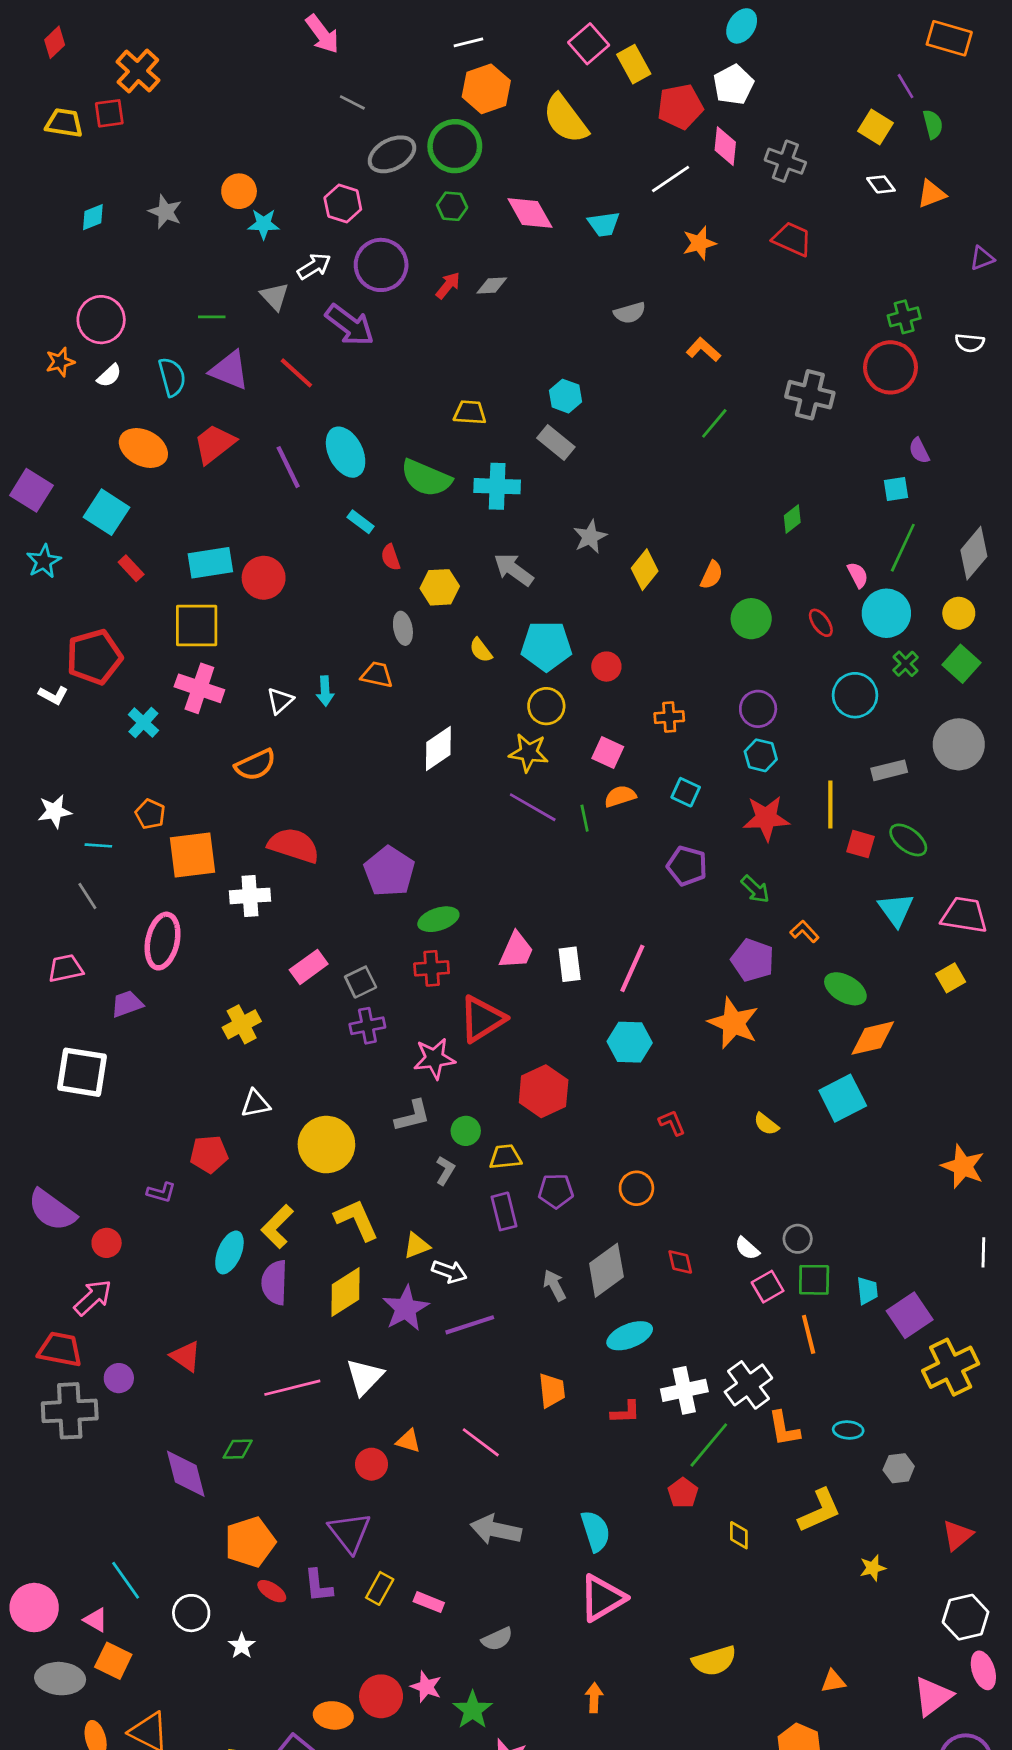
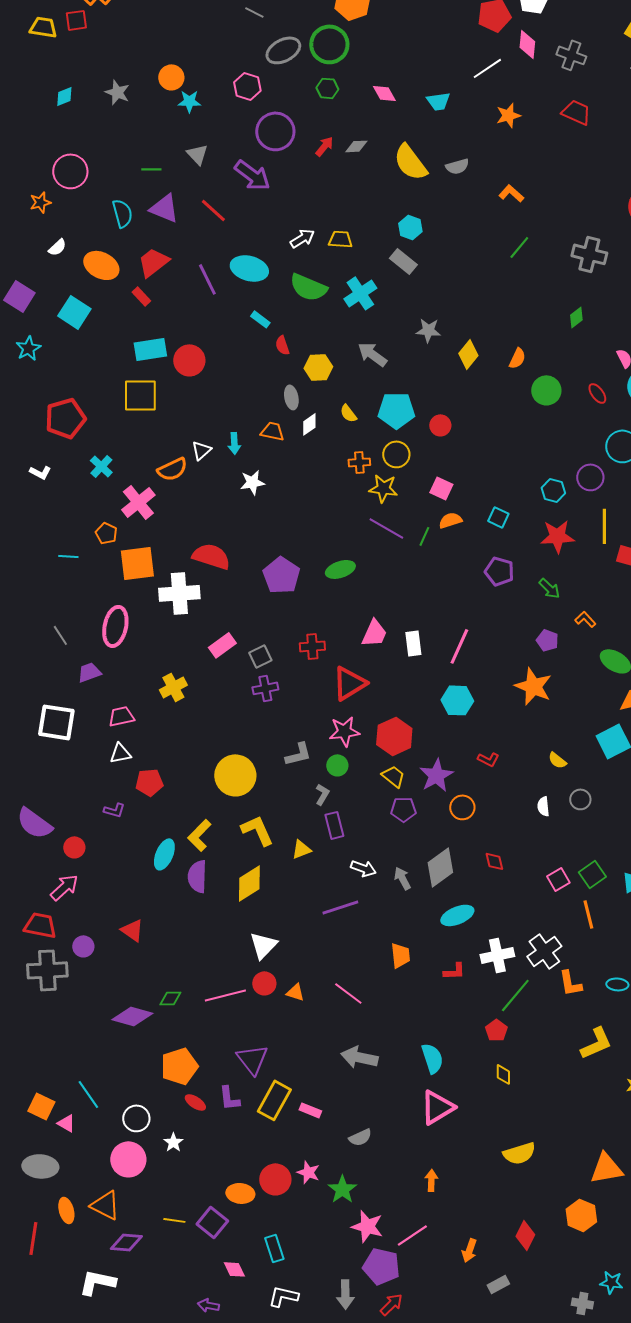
yellow semicircle: (565, 119) -> (410, 162), moved
pink diamond: (530, 213) -> (384, 93), size x0.7
white arrow: (314, 266) -> (302, 238), moved
white semicircle: (109, 376) -> (57, 247), moved
gray cross: (810, 395) -> (589, 254), moved
cyan ellipse: (346, 452) -> (249, 268), turned -48
cyan cross: (497, 486) -> (360, 293), turned -36
gray star: (590, 537) -> (428, 330), turned 30
red rectangle: (131, 568) -> (141, 296), moved
pink cross: (199, 688) -> (138, 502), moved, turned 32
white L-shape: (53, 695) -> (40, 472), moved
purple circle: (758, 709) -> (590, 477), moved
orange cross: (669, 717) -> (359, 462), moved
white diamond: (438, 748) -> (309, 424), moved, size x0.7
orange semicircle: (255, 765) -> (172, 469), moved
white star: (55, 811) -> (252, 482), moved
green line: (585, 818) -> (424, 536), turned 36
gray line: (87, 896) -> (60, 635), moved
white cross: (250, 896) -> (179, 593), size x1.4
green ellipse: (438, 919) -> (340, 569), moved
purple pentagon: (753, 960) -> (547, 640), size x0.7
pink trapezoid: (66, 968) -> (121, 716), moved
pink star: (434, 1058) -> (344, 731), moved
white triangle: (255, 1104) -> (120, 753), moved
red L-shape: (672, 1123) -> (488, 759), turned 140
yellow trapezoid: (505, 1157) -> (393, 776), moved, turned 45
purple rectangle: (504, 1211) -> (334, 825), moved
gray circle: (798, 1239) -> (580, 799), moved
white semicircle: (747, 1248) -> (543, 806), moved, turned 42
white arrow: (449, 1272) -> (363, 868), moved
green square: (814, 1280) -> (592, 874), turned -36
purple star: (406, 1308) -> (436, 775), moved
pink line: (292, 1388) -> (225, 995), moved
red circle: (371, 1464) -> (264, 983), moved
purple diamond: (186, 1474) -> (132, 1016), turned -60
yellow diamond: (739, 1535) -> (503, 1074), moved
yellow rectangle: (380, 1588) -> (274, 1100), size x1.6
pink circle: (34, 1608) -> (128, 1159), moved
orange square: (113, 1661) -> (41, 1106), moved
orange triangle: (833, 1681) -> (606, 1168), size x1.8

